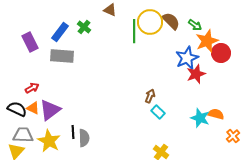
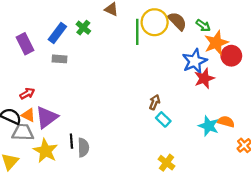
gray rectangle: (62, 56) -> (60, 59), size x0.6
gray trapezoid: (23, 135) -> (23, 132), moved

